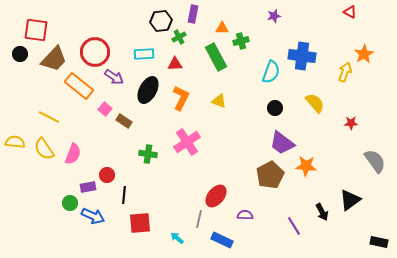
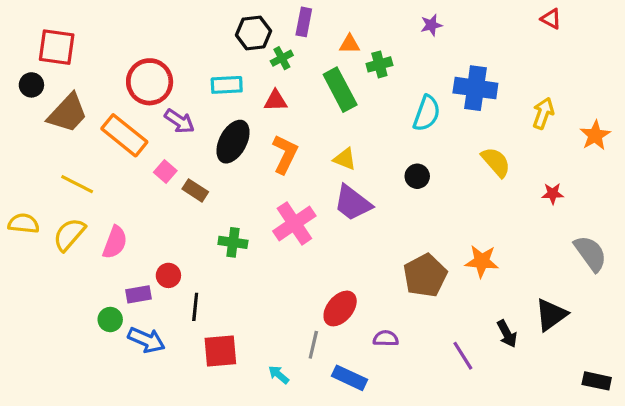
orange star: (364, 54) -> (595, 135), moved
brown trapezoid: (54, 59) -> (68, 113), moved
black circle: (275, 108) -> (417, 176), moved
purple trapezoid: (282, 143) -> (353, 203), moved
yellow semicircle: (44, 149) -> (69, 234), turned 75

